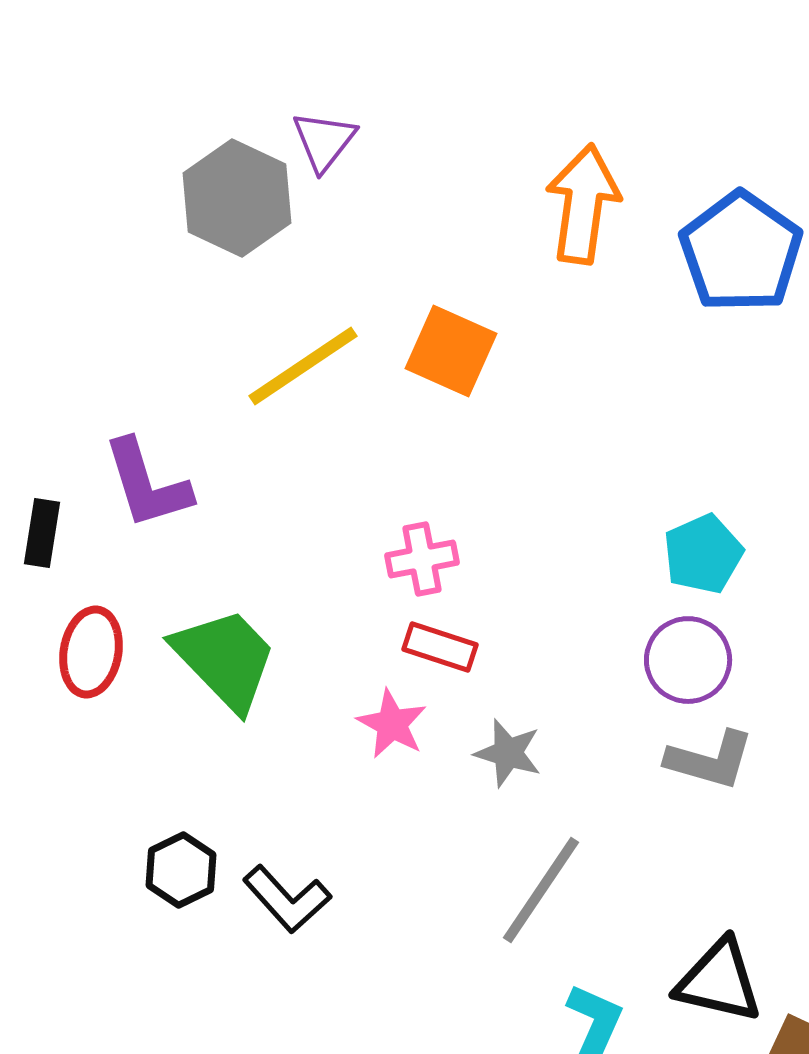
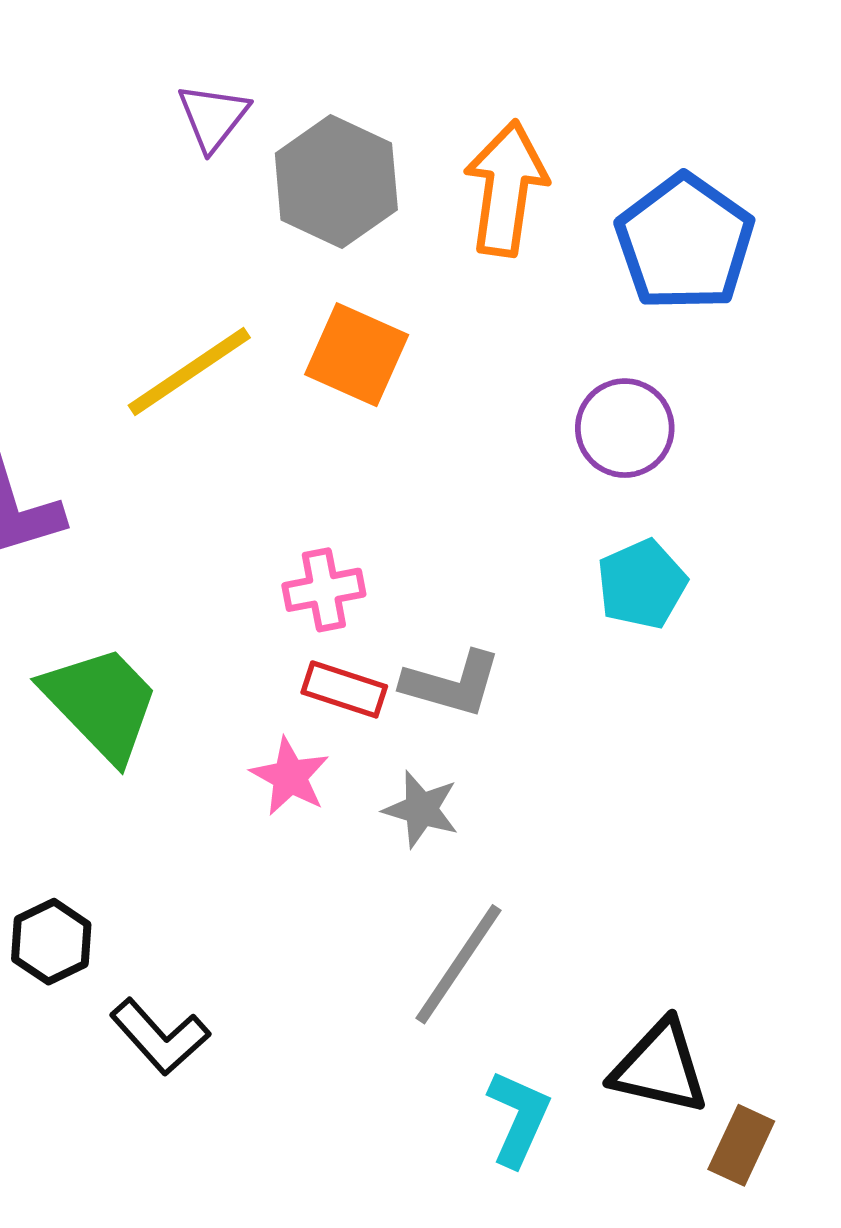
gray hexagon: (237, 198) -> (336, 181), moved
purple circle: (688, 660) -> (625, 428), moved
gray L-shape: (710, 760) -> (452, 684), moved
black L-shape: (287, 899) -> (160, 1037), moved

